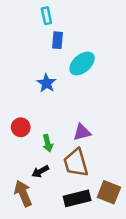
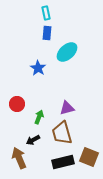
cyan rectangle: (46, 16) -> (46, 13), moved
green arrow: (48, 143) -> (39, 117), turned -144

